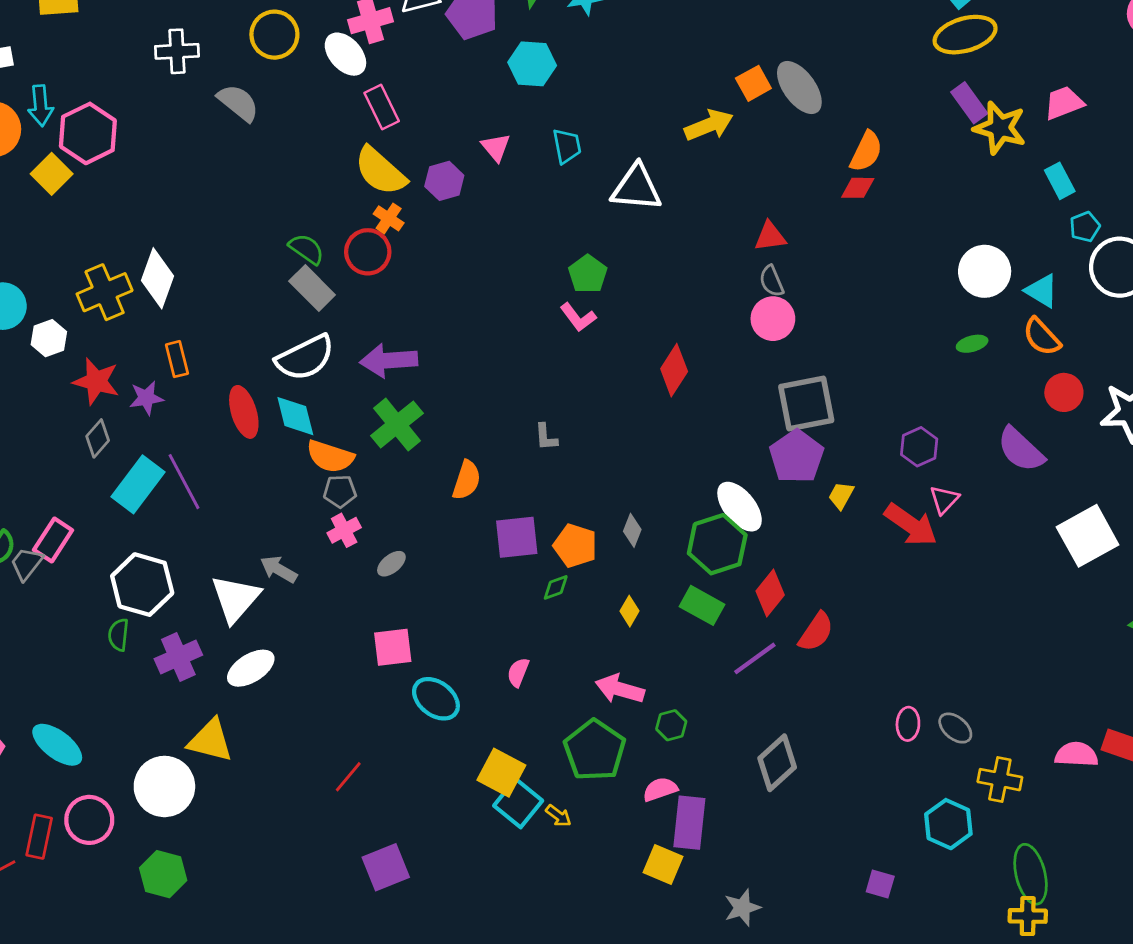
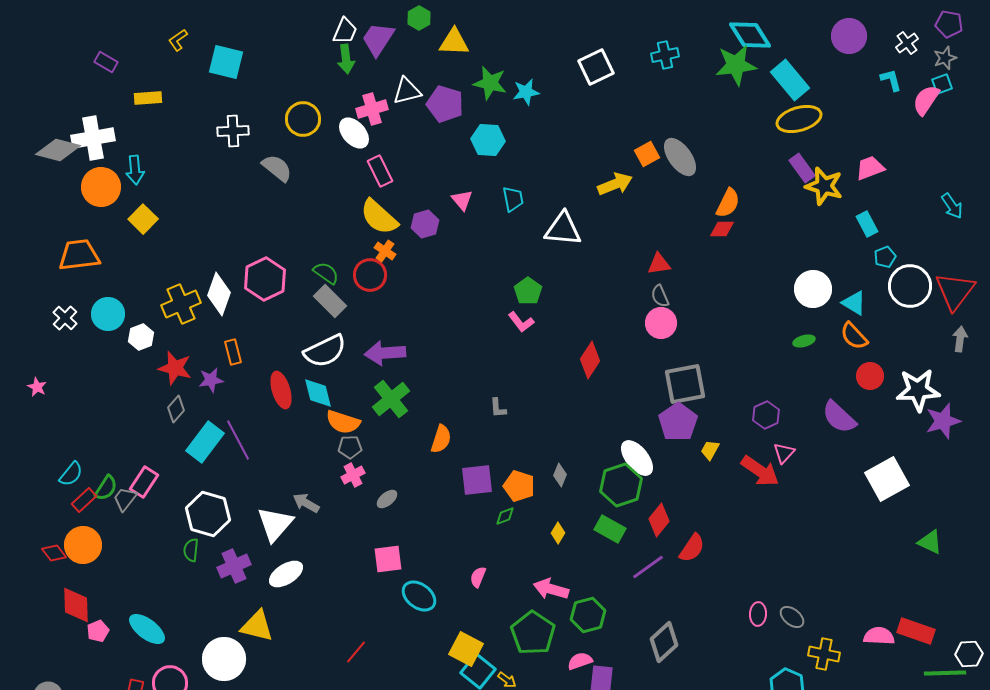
pink hexagon: (88, 133) -> (265, 279), moved
green hexagon: (671, 725) -> (588, 615), size x1.6

